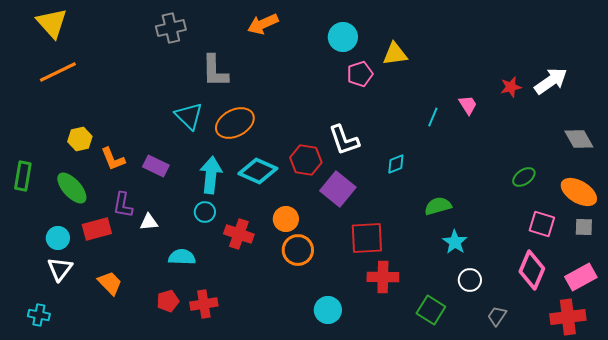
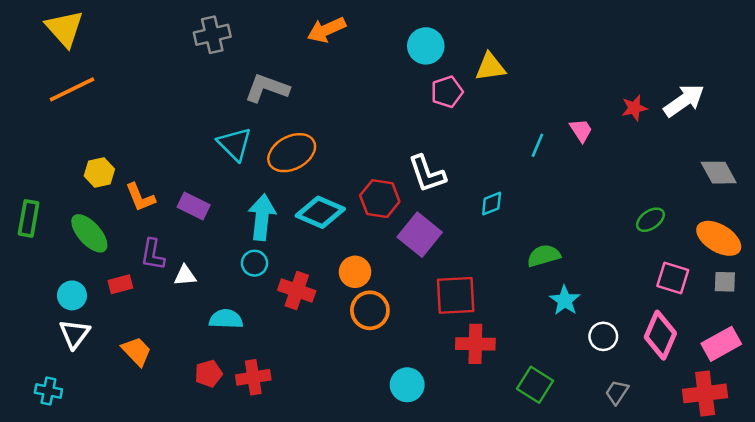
gray L-shape: (215, 71) -> (267, 88), turned 111
red rectangle: (97, 229) -> (120, 284), size x0.7
white circle: (470, 280) -> (603, 336), moved

